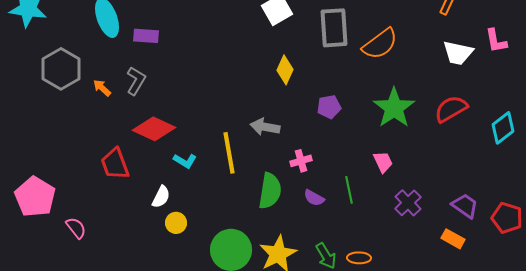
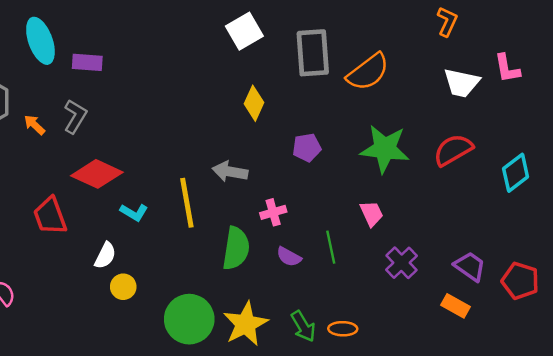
green star: (394, 108) -> (385, 149), turned -30

